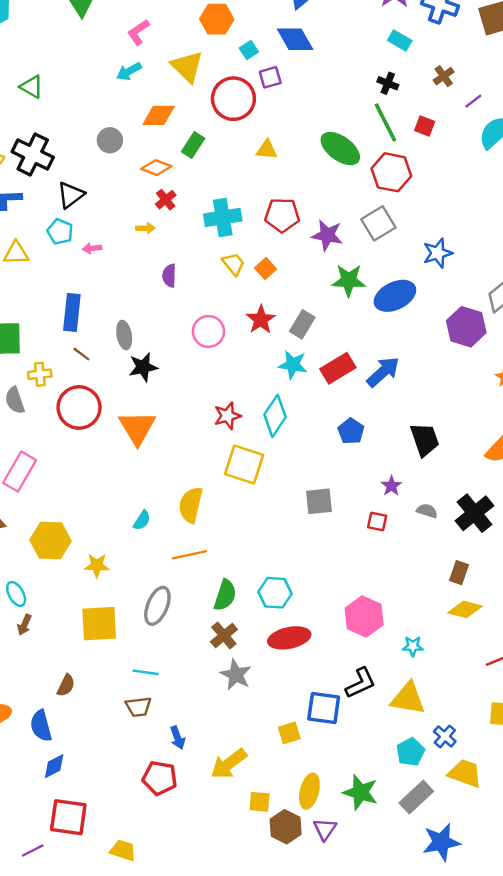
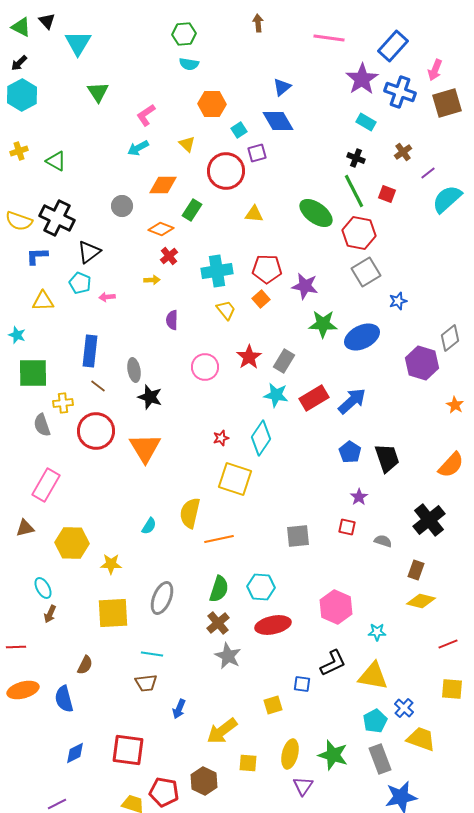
yellow triangle: (187, 67) -> (187, 144), size x0.6
gray square: (378, 223) -> (366, 272), moved
blue star: (438, 253) -> (398, 301), size x0.7
orange square: (265, 269) -> (261, 299), moved
black star: (143, 367) -> (150, 397), turned 30
red star: (227, 416) -> (221, 438), size x0.7
blue pentagon: (351, 431) -> (350, 452), moved
gray square: (319, 501) -> (298, 536), moved
gray semicircle: (427, 511) -> (383, 541), moved
orange line: (189, 555) -> (219, 539), moved
blue square: (324, 708) -> (302, 684), size x0.6
blue arrow: (178, 738) -> (179, 709), turned 42
blue diamond: (54, 766) -> (75, 753), moved
red pentagon: (160, 778) -> (164, 792), moved
gray rectangle: (416, 797) -> (380, 759), turned -68
red square: (68, 817) -> (128, 750), moved
brown hexagon: (286, 827) -> (204, 781), moved

